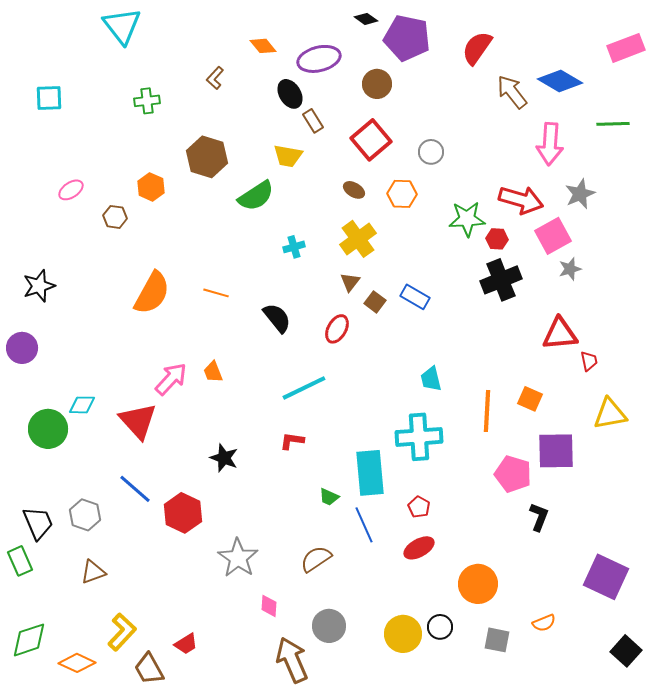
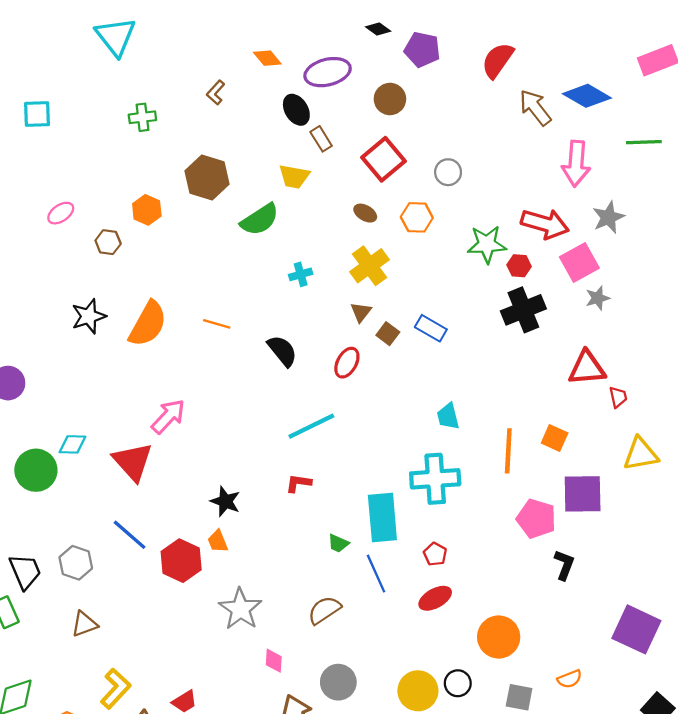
purple pentagon: (407, 38) -> (422, 50), size x0.7
black star: (39, 286) -> (89, 316), moved
orange trapezoid: (213, 372) -> (218, 541), moved

